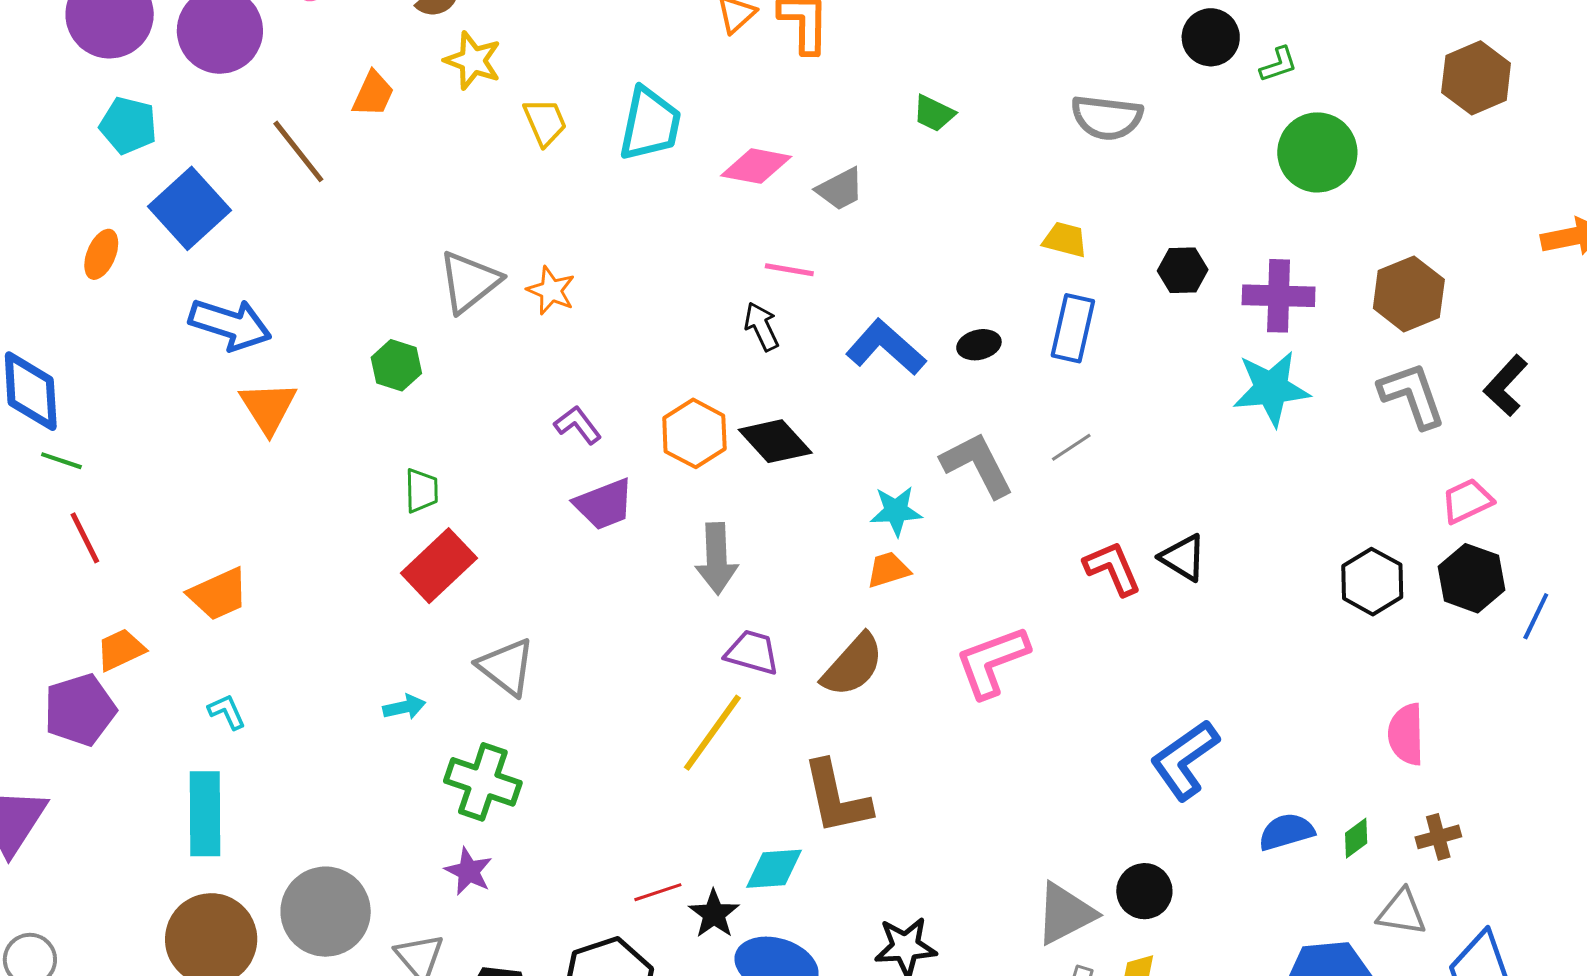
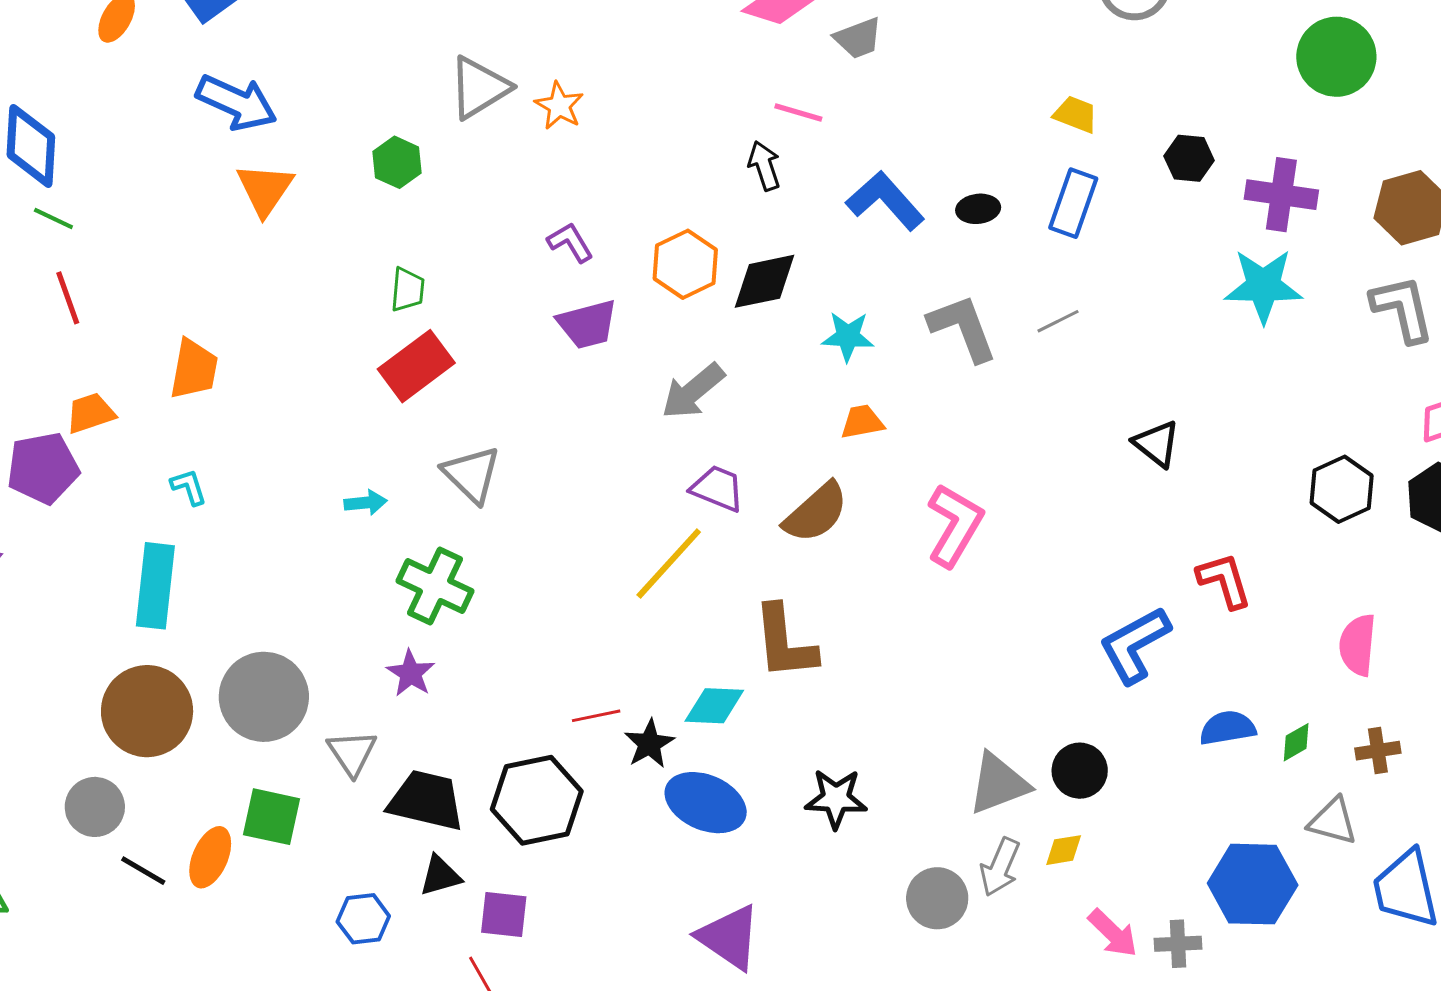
black diamond: (775, 441) -> (765, 281), turned -66
cyan star: (896, 511) -> (848, 336), moved
gray arrow: (717, 559) -> (693, 391), turned 46
red L-shape: (1113, 568) -> (1224, 580), moved
orange trapezoid: (218, 594) -> (194, 369), turned -62
pink L-shape: (992, 662) -> (955, 525), turned 134

